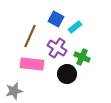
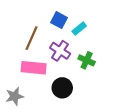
black circle: (67, 74) -> (62, 88), moved

